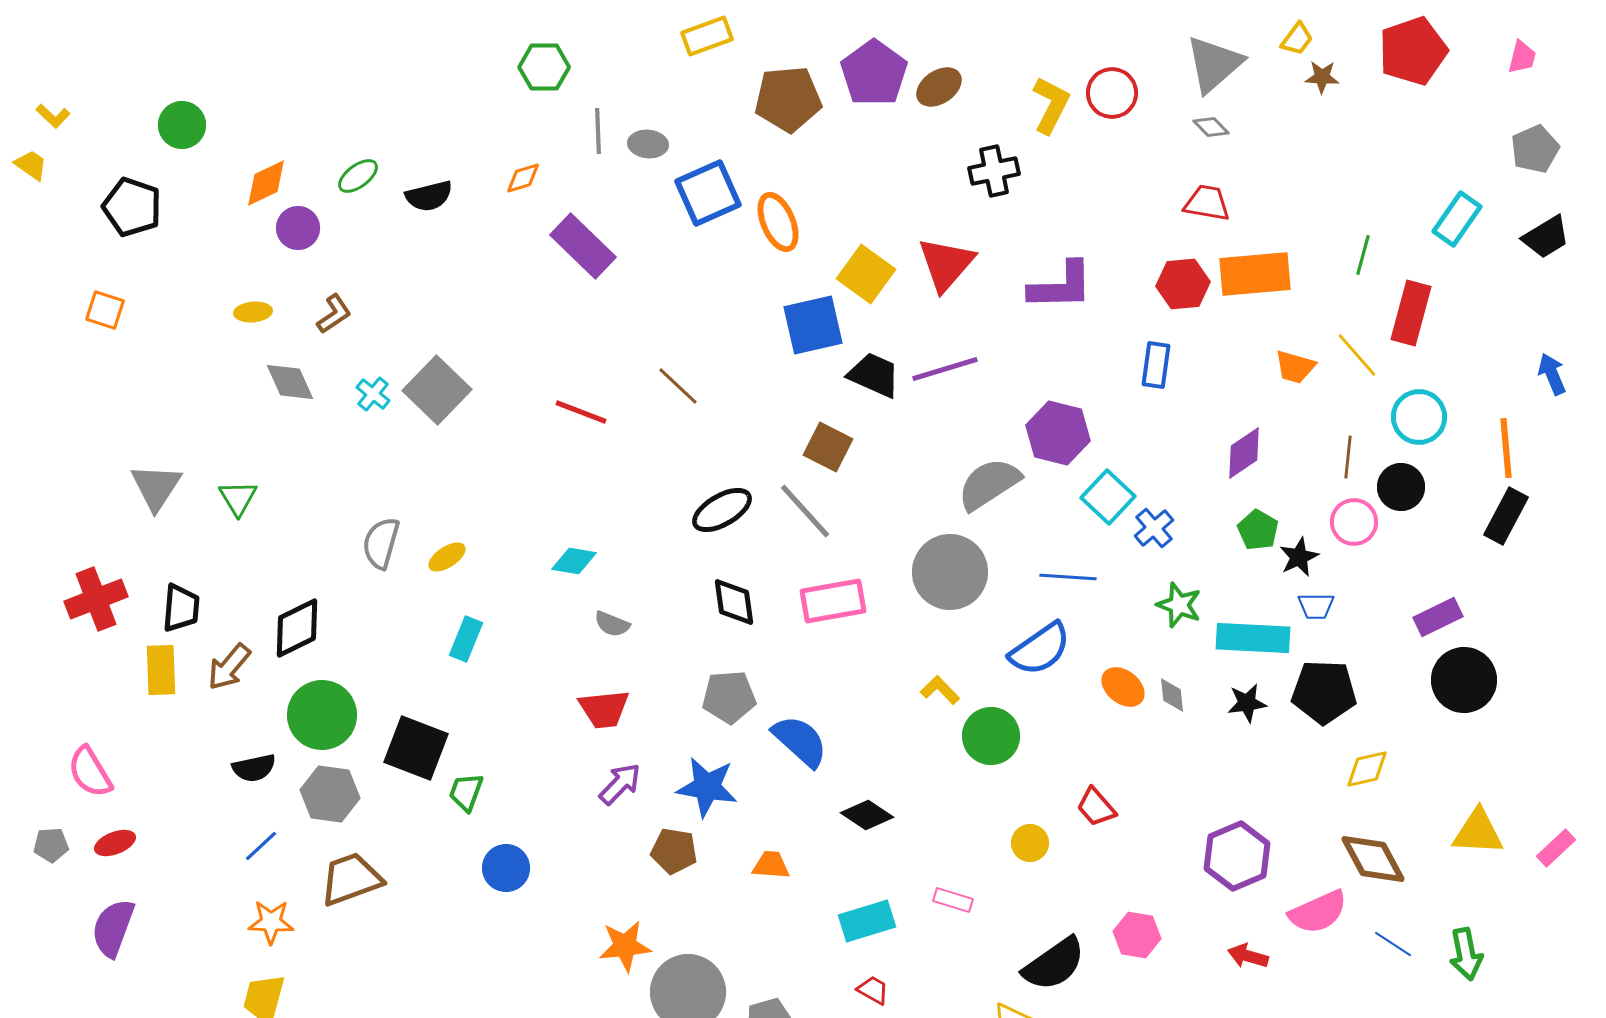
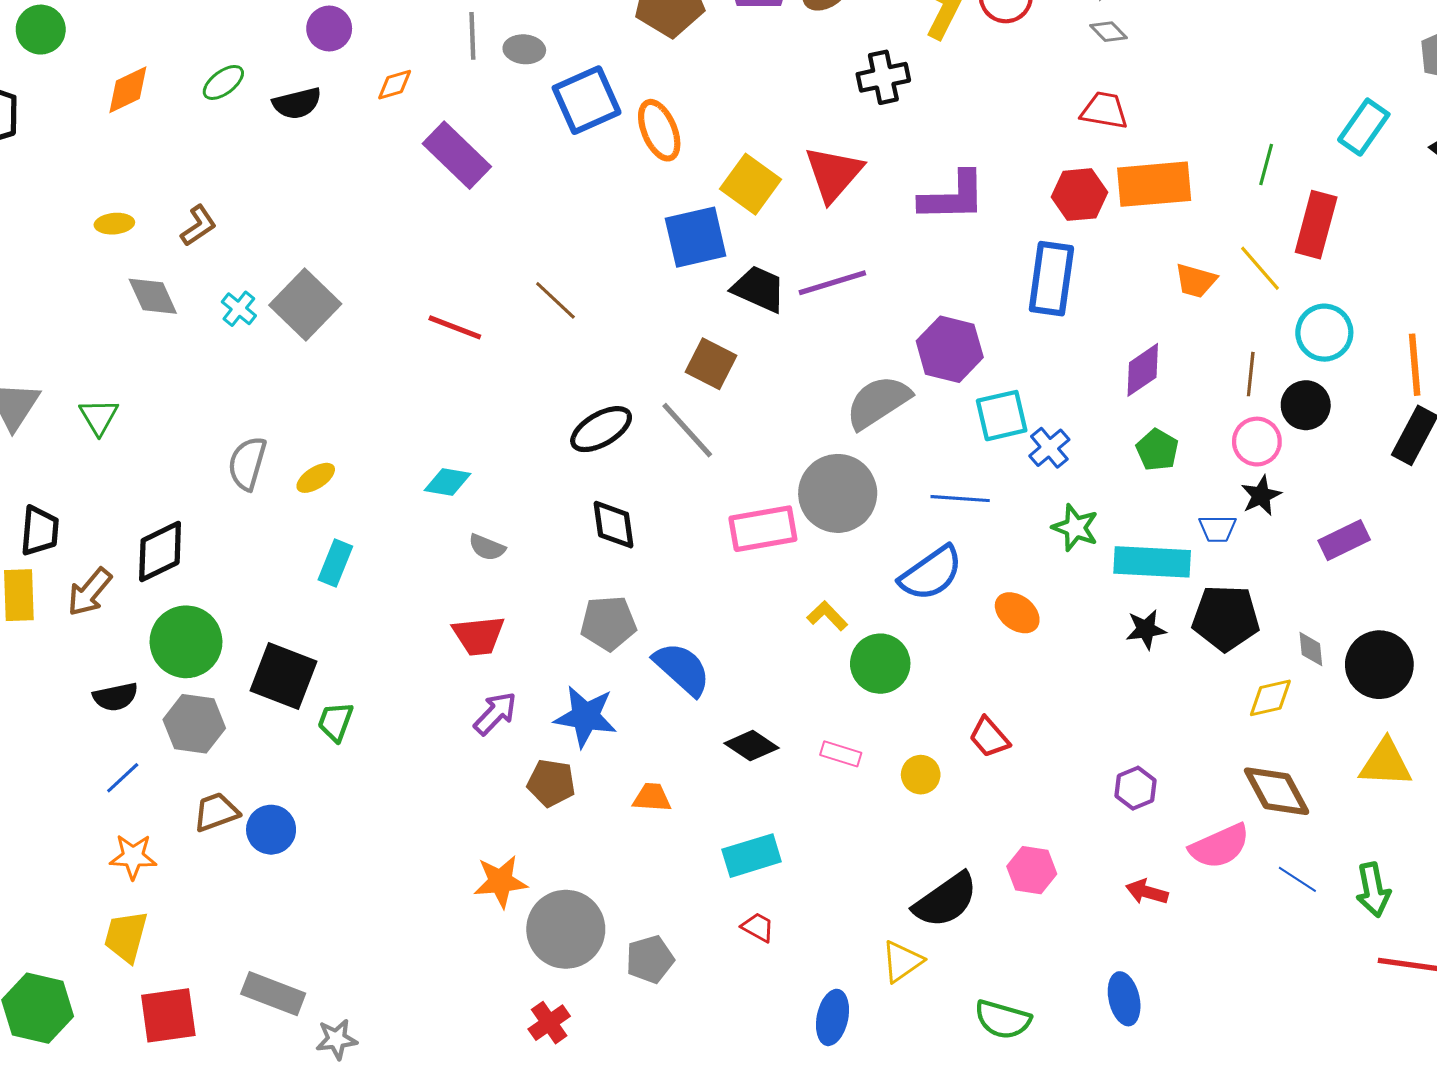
purple circle: (298, 228) -> (329, 29), moved
blue rectangle: (1156, 365) -> (1051, 279), size x1.5
cyan square: (1108, 497) -> (1002, 416), turned 34
black star: (1299, 557) -> (1261, 495), moved
pink rectangle: (833, 601) -> (763, 529), moved
black circle: (1464, 680) -> (1379, 665), moved
gray diamond: (1172, 695) -> (1311, 649), moved
purple hexagon: (1237, 856) -> (1135, 788), size x0.6
blue circle: (506, 868) -> (271, 830), moved
brown trapezoid: (351, 879) -> (216, 812), size x0.7
pink rectangle: (953, 900) -> (841, 754), moved

